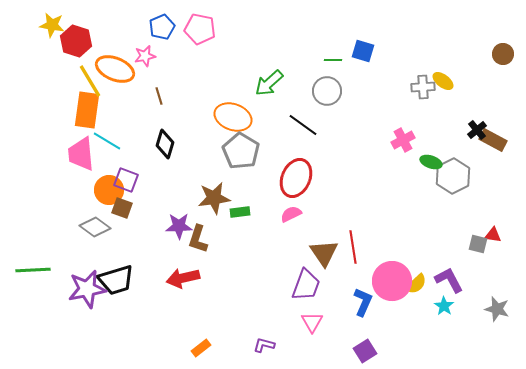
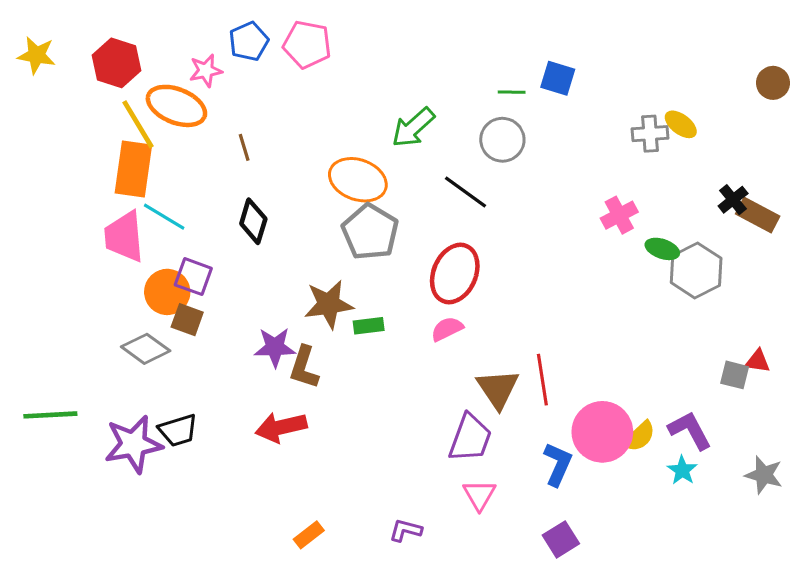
yellow star: (52, 25) -> (37, 55), moved
pink star: (145, 56) -> (206, 71), moved
black trapezoid: (116, 280) -> (178, 430), size x0.7

